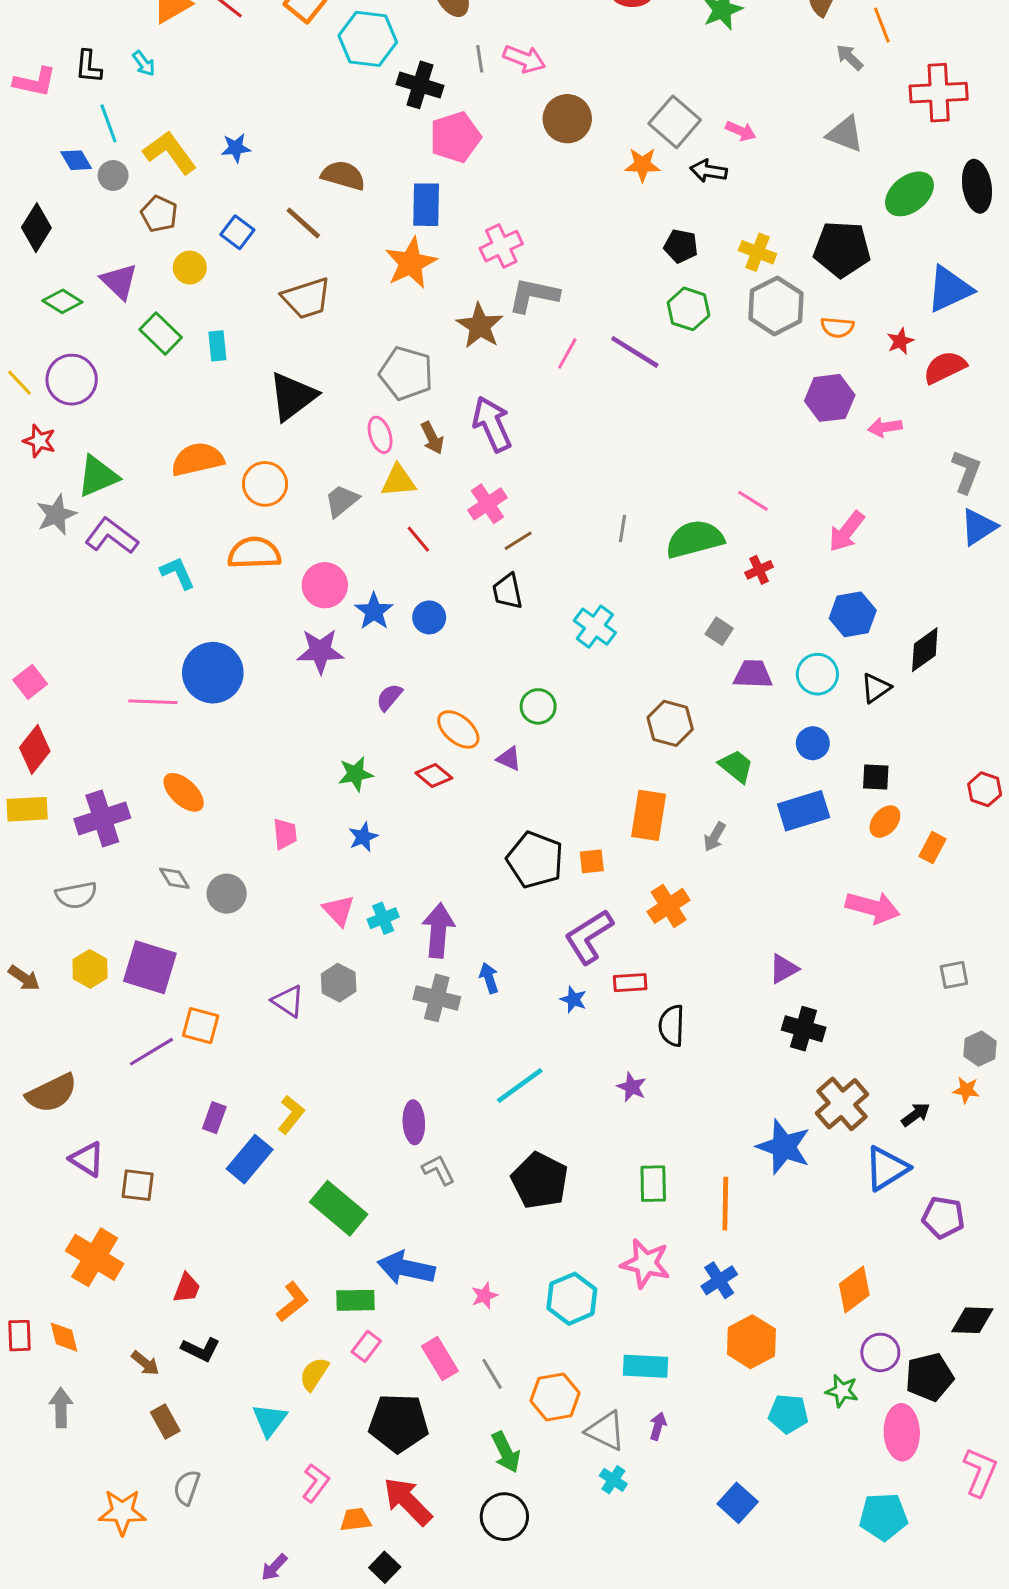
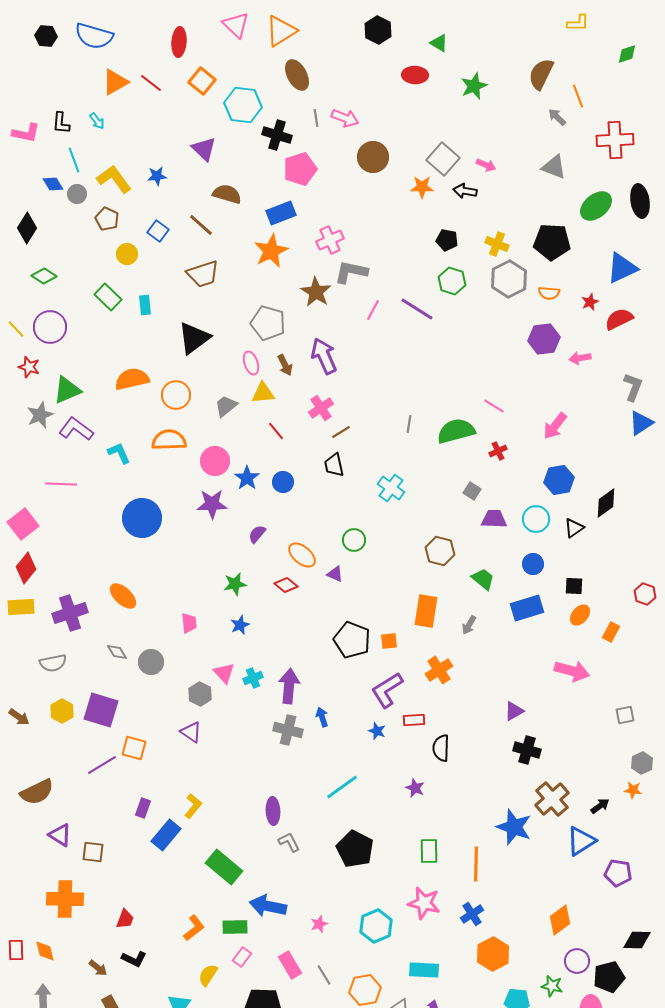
blue rectangle: (426, 205) -> (281, 213), turned 68
purple triangle: (119, 281) -> (204, 149), moved
pink square: (30, 682) -> (23, 524), size x1.4
pink line: (153, 702) -> (61, 484), moved
gray hexagon: (339, 983) -> (200, 694), moved
orange cross: (95, 1257) -> (65, 899), turned -30

